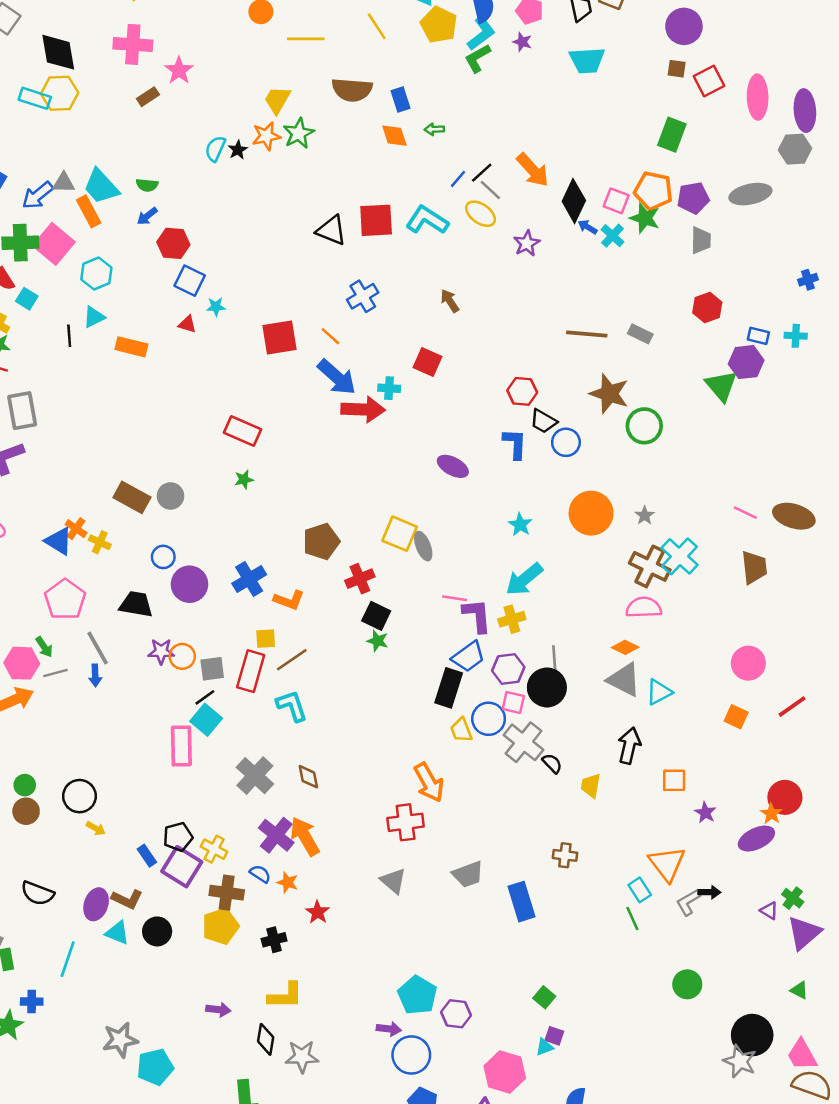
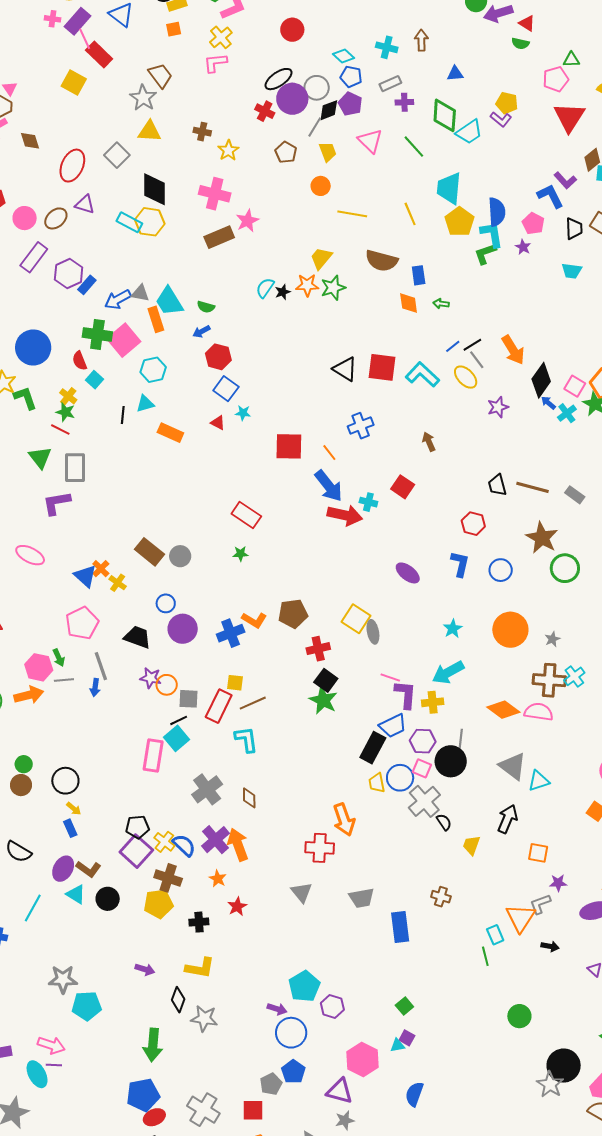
cyan L-shape: (481, 33) -> (492, 234), turned -72
cyan trapezoid: (587, 60) -> (572, 271), size x0.7
brown rectangle: (148, 97) -> (219, 237), size x1.6
black trapezoid: (543, 421) -> (497, 485), moved, turned 35
cyan cross: (680, 556) -> (574, 676), size x0.7
brown cross: (650, 566) -> (549, 680), turned -32
orange L-shape: (289, 600) -> (254, 620), moved
green star: (378, 641) -> (323, 700), size x1.6
orange diamond: (625, 647) -> (503, 710), moved, size x1.5
purple star: (705, 813) -> (558, 883), turned 30
blue rectangle: (147, 856) -> (70, 828), moved
blue semicircle: (260, 874) -> (184, 845), moved, size x1.4
gray L-shape: (688, 902) -> (540, 904), moved

